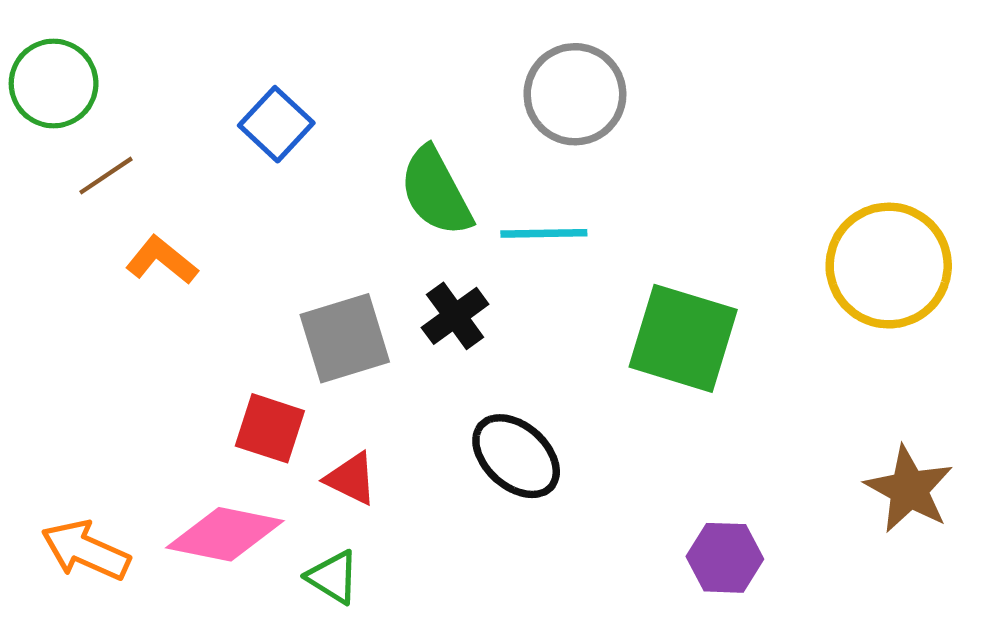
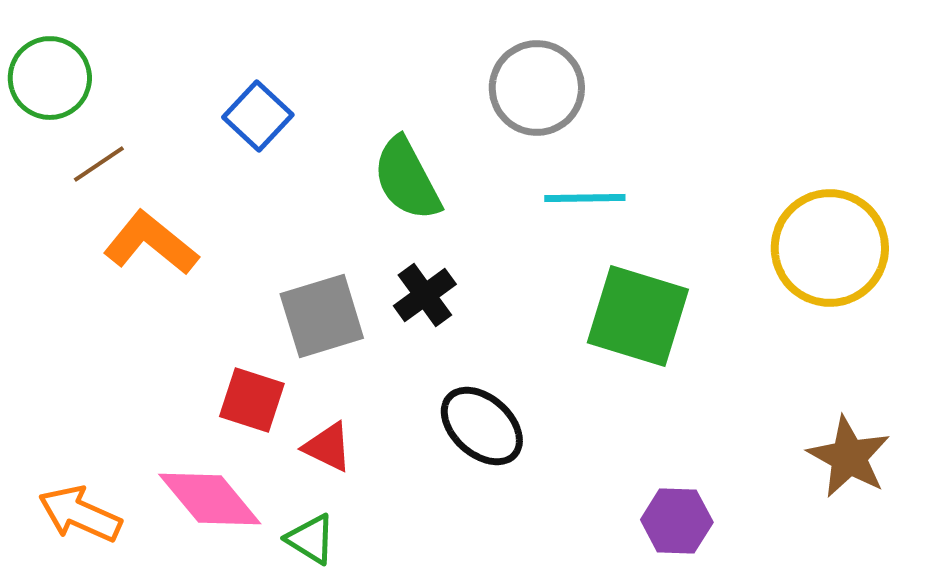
cyan line: (544, 233) -> (585, 198), moved
orange L-shape: (162, 260) -> (151, 243), size x1.4
pink diamond: (225, 534) -> (210, 499), turned 39

